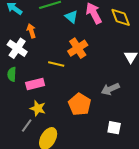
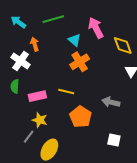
cyan triangle: (71, 17) -> (74, 40), moved
yellow diamond: (121, 17) -> (123, 45), moved
yellow line: (56, 64) -> (66, 92), moved
gray arrow: (110, 89) -> (111, 102), turned 36

